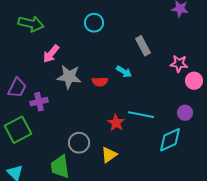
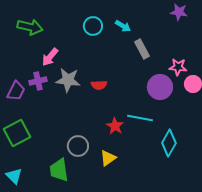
cyan arrow: (124, 72) -> (123, 26), moved
purple cross: (39, 102) -> (38, 81), moved
purple circle: (185, 113) -> (160, 87), moved, size x1.6
cyan diamond: (170, 140) -> (169, 143), turned -36

